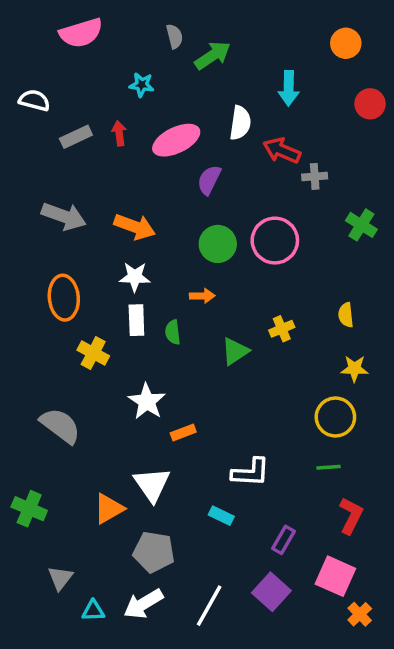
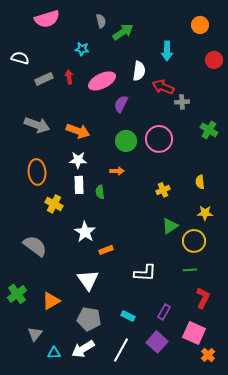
green triangle: (235, 351) -> (170, 226), moved
green cross: (29, 509) -> (17, 294), turned 30
orange triangle: (109, 509) -> (51, 301), moved
cyan rectangle: (221, 516) -> (128, 316), moved

